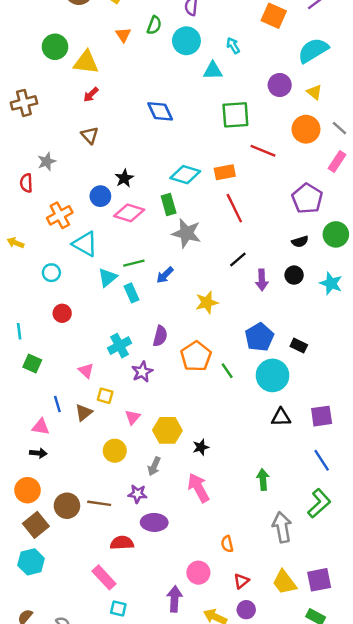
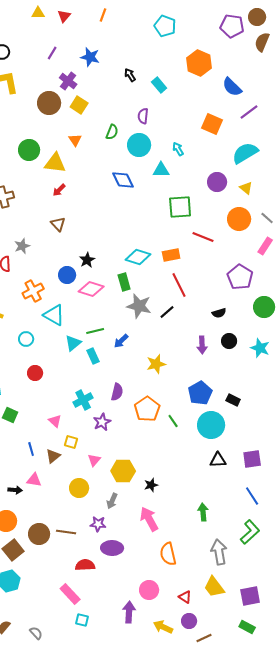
orange triangle: (123, 35) -> (75, 140), moved
blue diamond: (160, 111) -> (123, 180), moved
black semicircle: (300, 242) -> (219, 313), moved
black line: (238, 259) -> (167, 312), moved
pink triangle: (41, 427) -> (34, 480), moved
orange semicircle: (227, 544) -> (168, 554), moved, size x1.6
red triangle: (241, 581) -> (185, 597), turned -48
yellow trapezoid: (284, 582) -> (214, 587), moved

